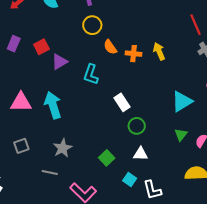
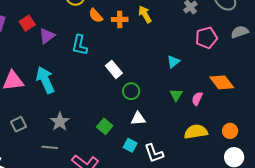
cyan triangle: (182, 101) -> (173, 62), size x0.6

